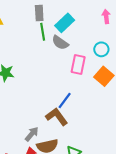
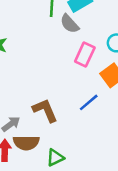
blue line: (65, 101) -> (89, 102), moved

